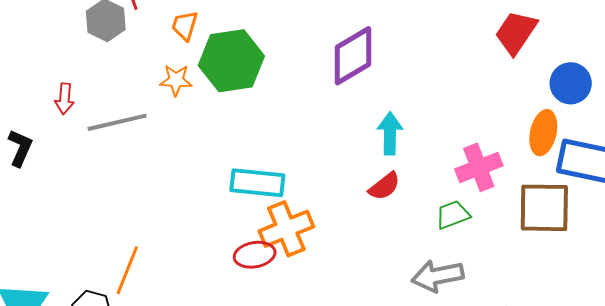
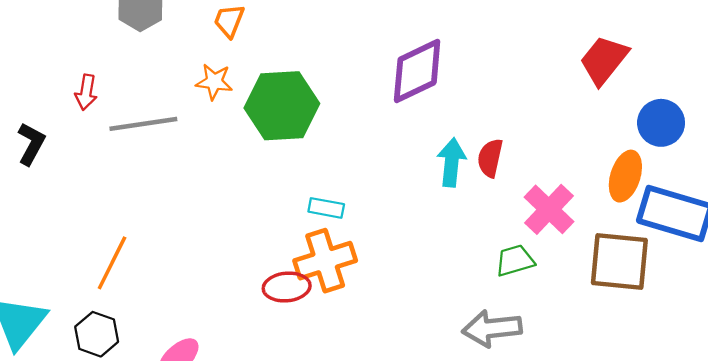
green hexagon: (231, 61) -> (282, 106), moved
pink cross: (479, 167) -> (549, 209), turned -30
cyan rectangle: (257, 183) -> (326, 208), moved, size x0.6
red semicircle: (384, 186) -> (490, 158), moved, turned 136
orange line: (127, 270) -> (112, 263), moved

